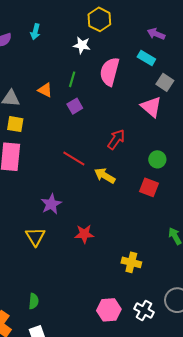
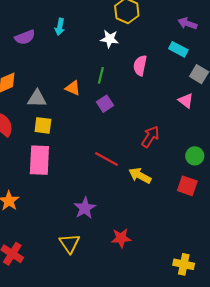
pink semicircle: (110, 72) -> (140, 66), size x0.7
pink triangle: (151, 107) -> (186, 101), size x0.7
yellow cross: (131, 262) -> (184, 264), moved

